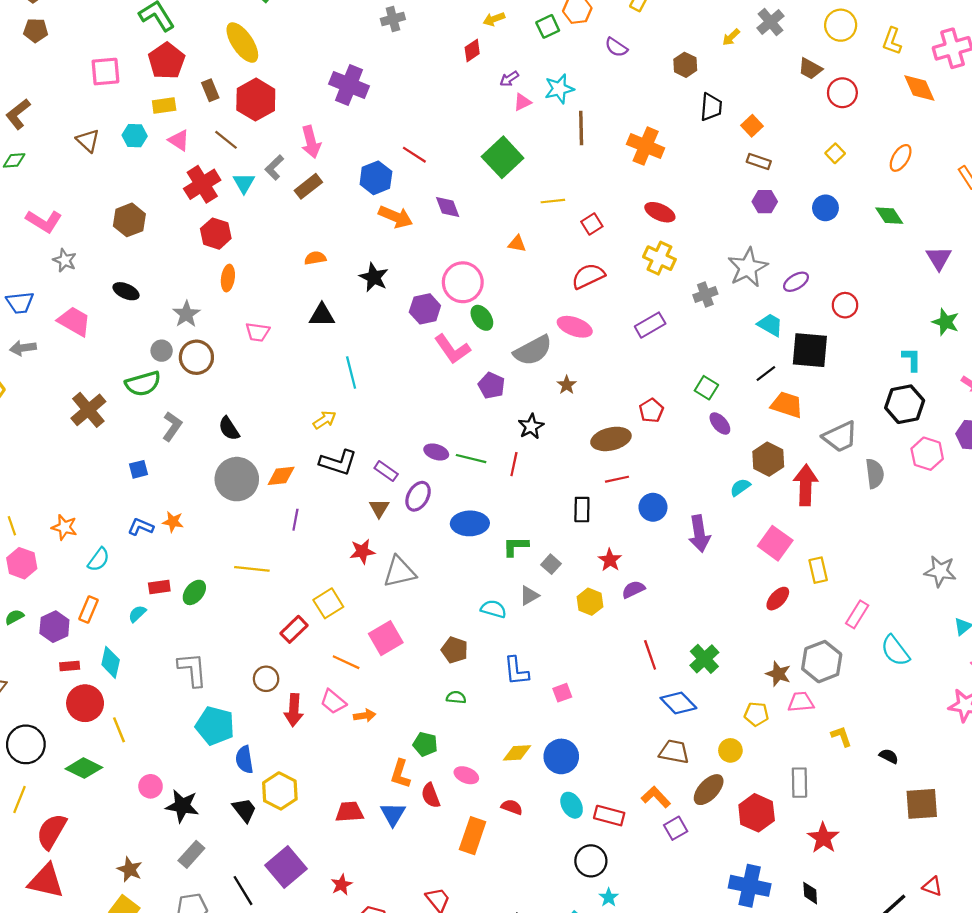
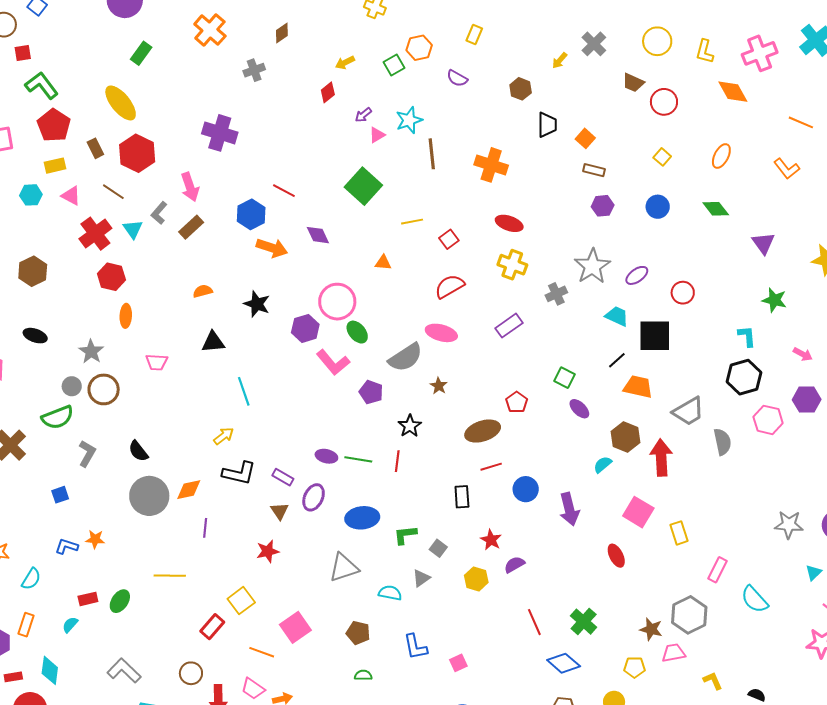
gray triangle: (399, 572) -> (344, 568), moved
red ellipse: (778, 599) -> (616, 556), moved, turned -65
gray L-shape: (192, 670) -> (124, 671), turned -36

